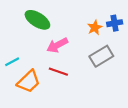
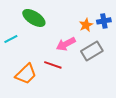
pink arrow: (57, 45) -> (66, 44), moved
cyan line: (12, 62) -> (11, 39), moved

